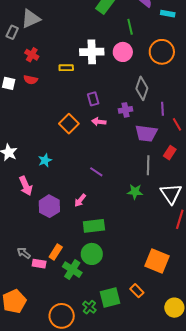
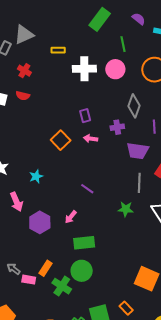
yellow rectangle: (66, 68) -> (58, 50), moved

